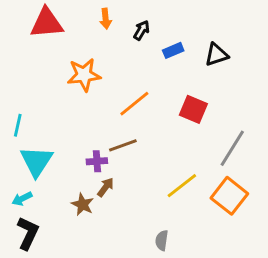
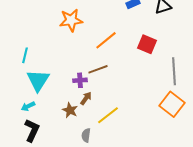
gray line: (232, 148) -> (174, 71), turned -36
yellow line: (182, 186) -> (108, 115), moved
gray semicircle: (162, 240) -> (86, 135), moved

